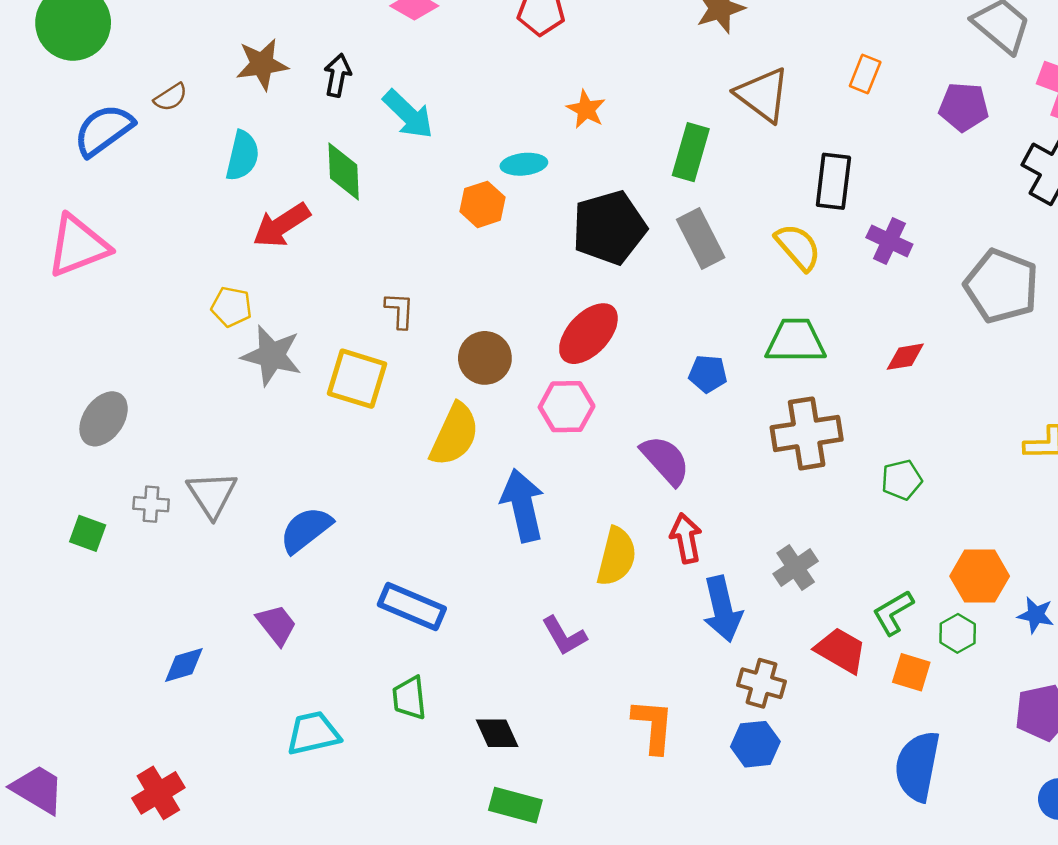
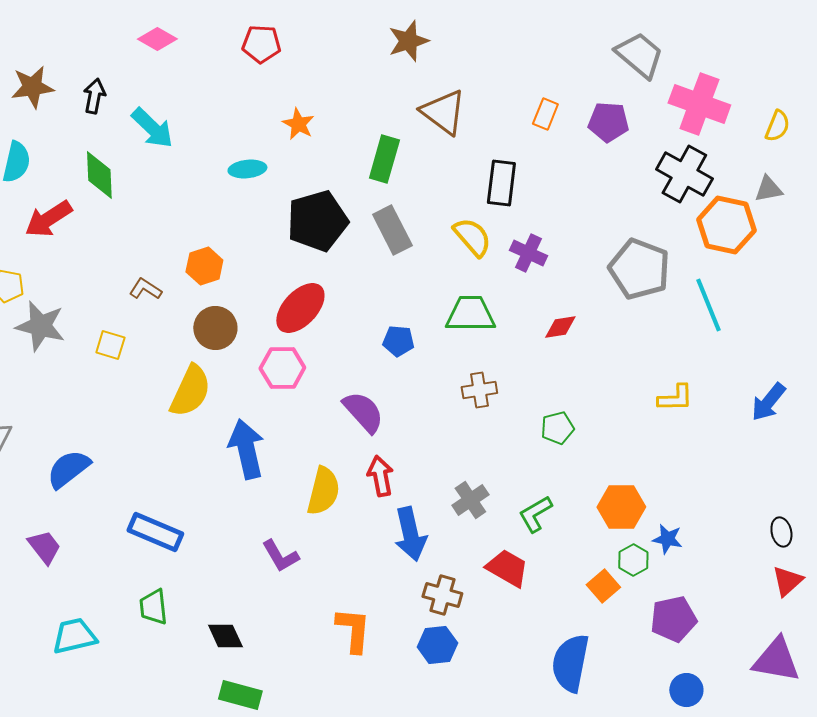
orange rectangle: (865, 74) -> (545, 114), moved
orange hexagon: (482, 204) -> (204, 266), moved
purple cross: (889, 241) -> (528, 253), moved
brown L-shape: (400, 310) -> (145, 289), turned -60
yellow square: (357, 379) -> (110, 345), size x0.6
brown cross: (807, 433) -> (479, 390), size x0.6
green L-shape: (893, 613) -> (535, 514), moved
green hexagon: (958, 633) -> (633, 560), moved
orange square: (911, 672) -> (603, 586), moved, turned 32

